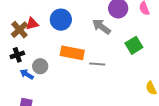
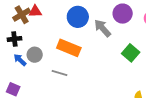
blue circle: (61, 20) -> (78, 17), moved
green square: (134, 45) -> (131, 53), turned -30
gray line: (97, 64) -> (60, 73), moved

